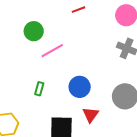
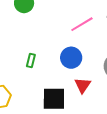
pink line: (52, 51) -> (82, 24), moved

